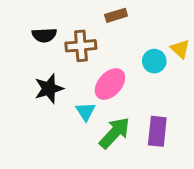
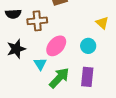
cyan circle: (154, 61) -> (88, 46), moved

